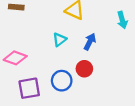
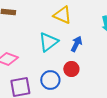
cyan triangle: (59, 40) -> (48, 42), size x1.5

